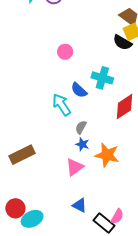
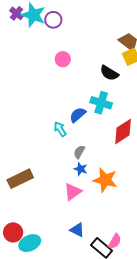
black semicircle: (122, 42) -> (109, 73), moved
pink circle: (65, 52) -> (63, 59), moved
blue semicircle: (79, 90) -> (78, 115), turned 96
cyan arrow: (62, 105) -> (60, 129), size x0.7

